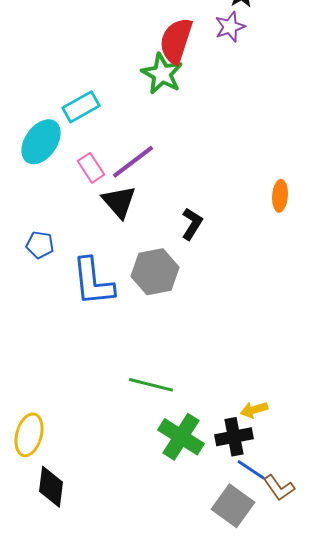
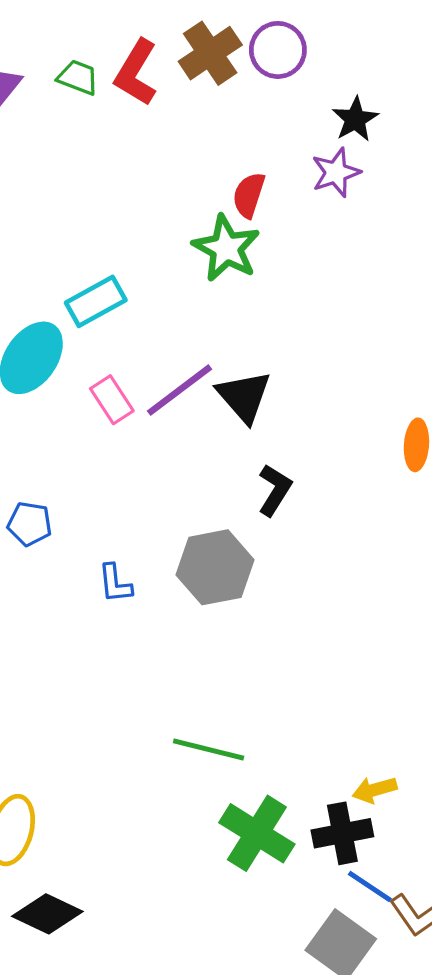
red semicircle: (176, 41) -> (249, 195), size x0.6
black triangle: (119, 202) -> (244, 396), moved
blue L-shape: (93, 282) -> (115, 583), size x0.5
black diamond: (51, 487) -> (47, 914), turned -72

